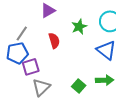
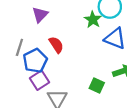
green star: (79, 27) -> (93, 20), moved
blue pentagon: (17, 53) -> (35, 61), moved

